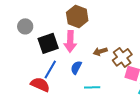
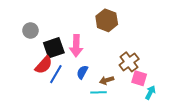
brown hexagon: (77, 16) -> (107, 20), moved
brown arrow: (100, 51) -> (107, 80), moved
red semicircle: (40, 84) -> (44, 65), moved, turned 108

